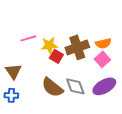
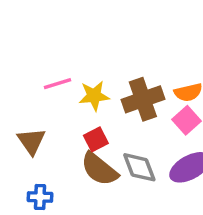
red square: (56, 56) -> (96, 139), moved, turned 32
blue cross: (11, 95) -> (40, 197), moved

